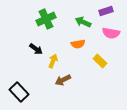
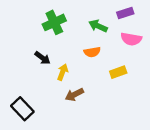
yellow rectangle: (100, 61) -> (118, 72), turned -64

